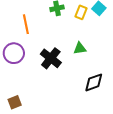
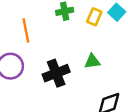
black cross: (51, 58) -> (56, 73), turned 30

